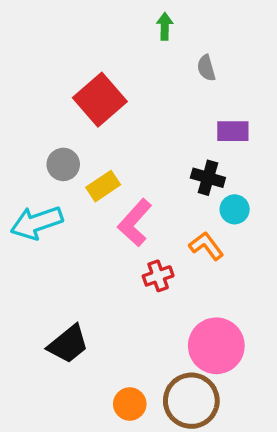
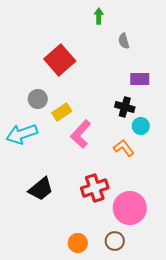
red cross: (158, 276) -> (95, 188), moved, size x1.5
black trapezoid: (68, 344) -> (41, 189), moved
brown circle: (191, 401) -> (115, 241), size x0.6

